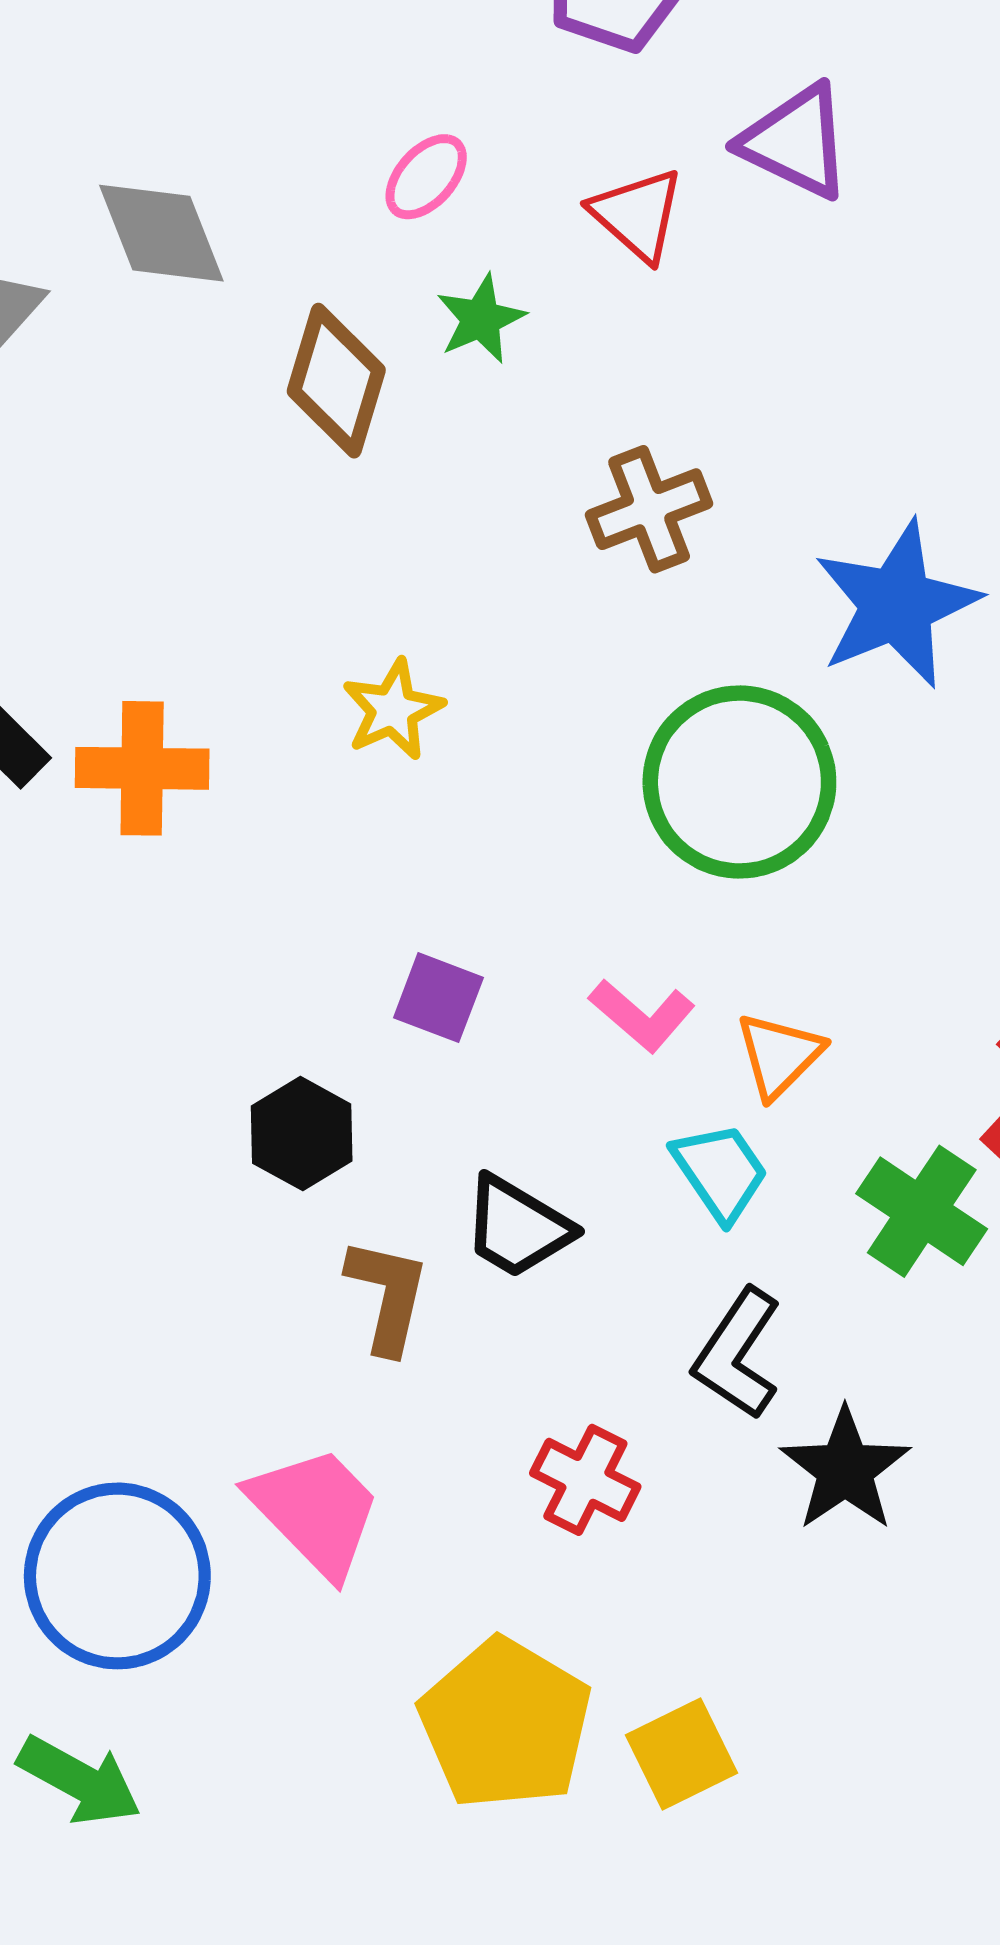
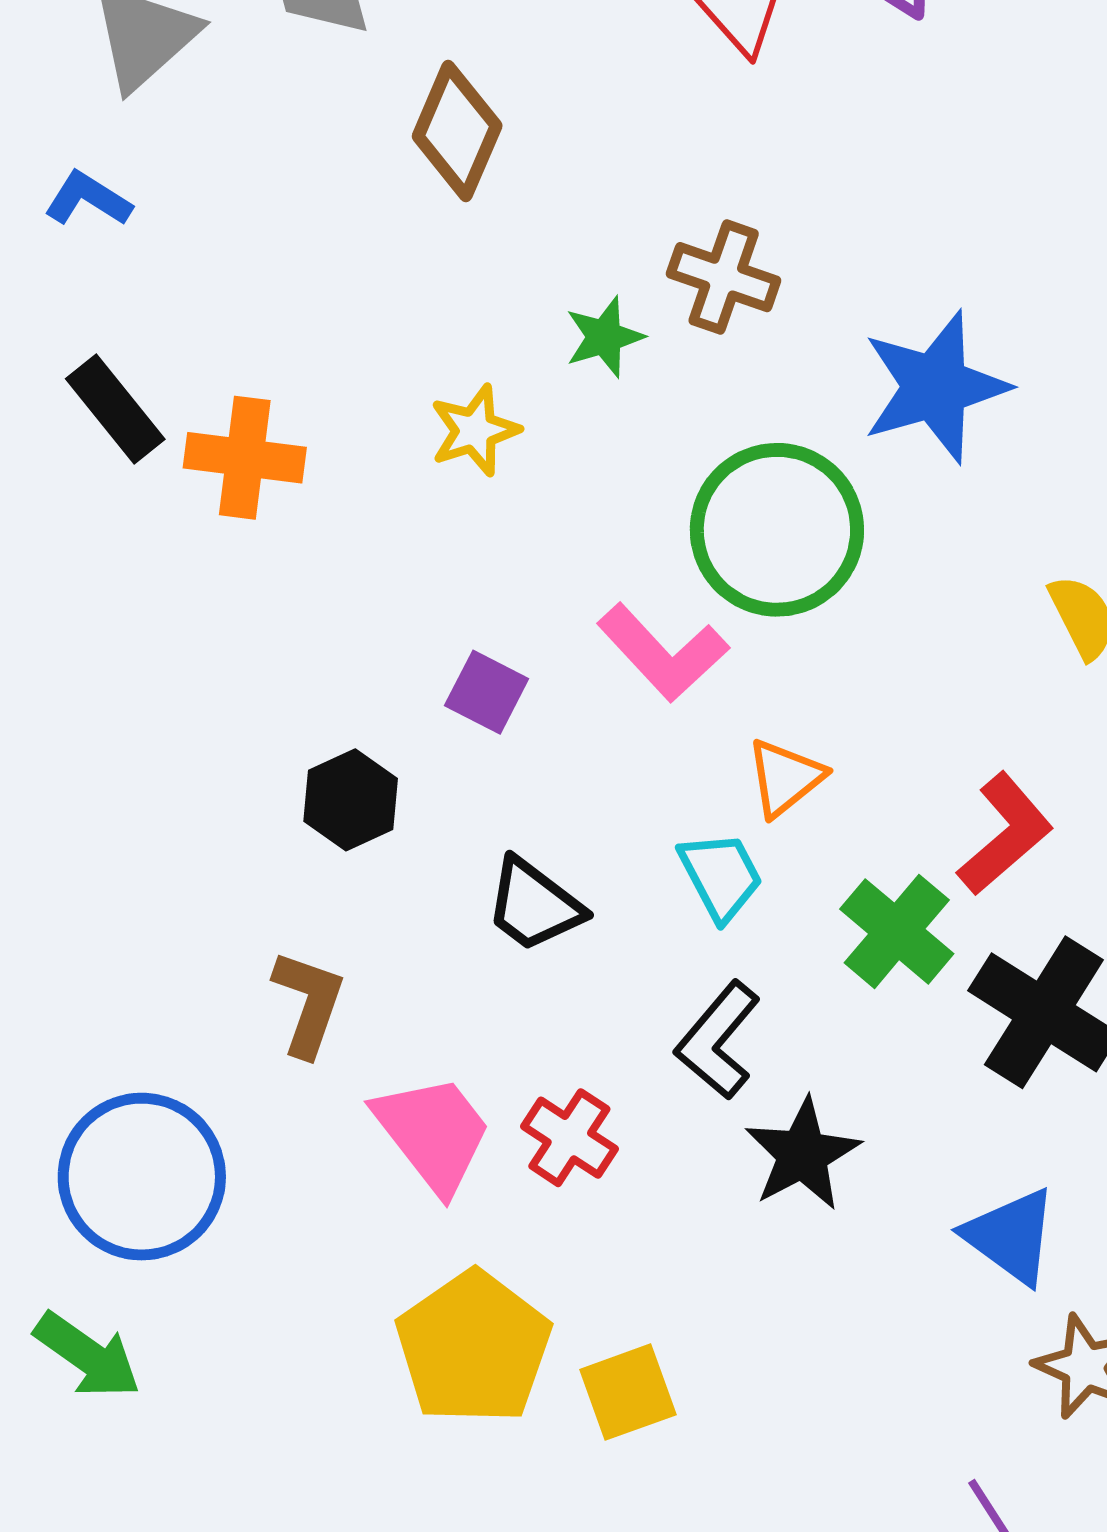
green star: (481, 319) -> (604, 337), moved
brown cross: (649, 509) -> (724, 277), turned 34
pink L-shape: (642, 1015) -> (663, 652), moved, size x1.4
brown L-shape: (388, 1296) -> (309, 1003), moved
pink trapezoid: (315, 1511) -> (433, 1133), moved

